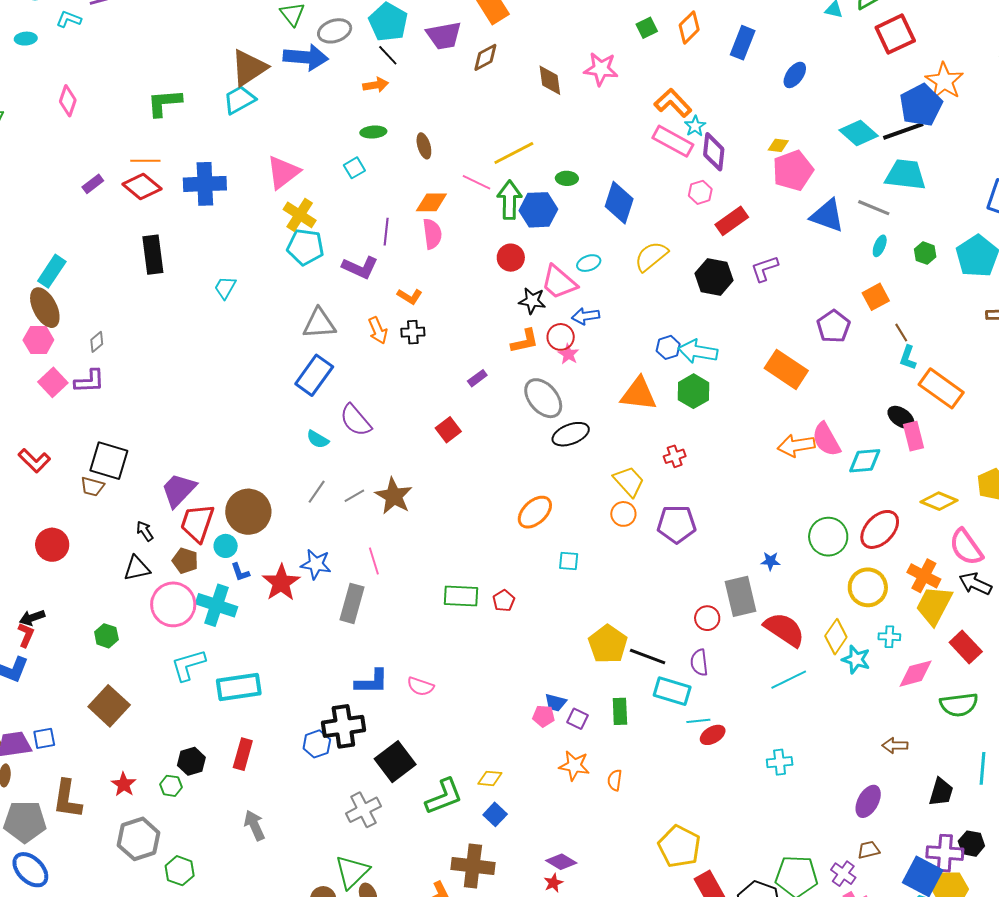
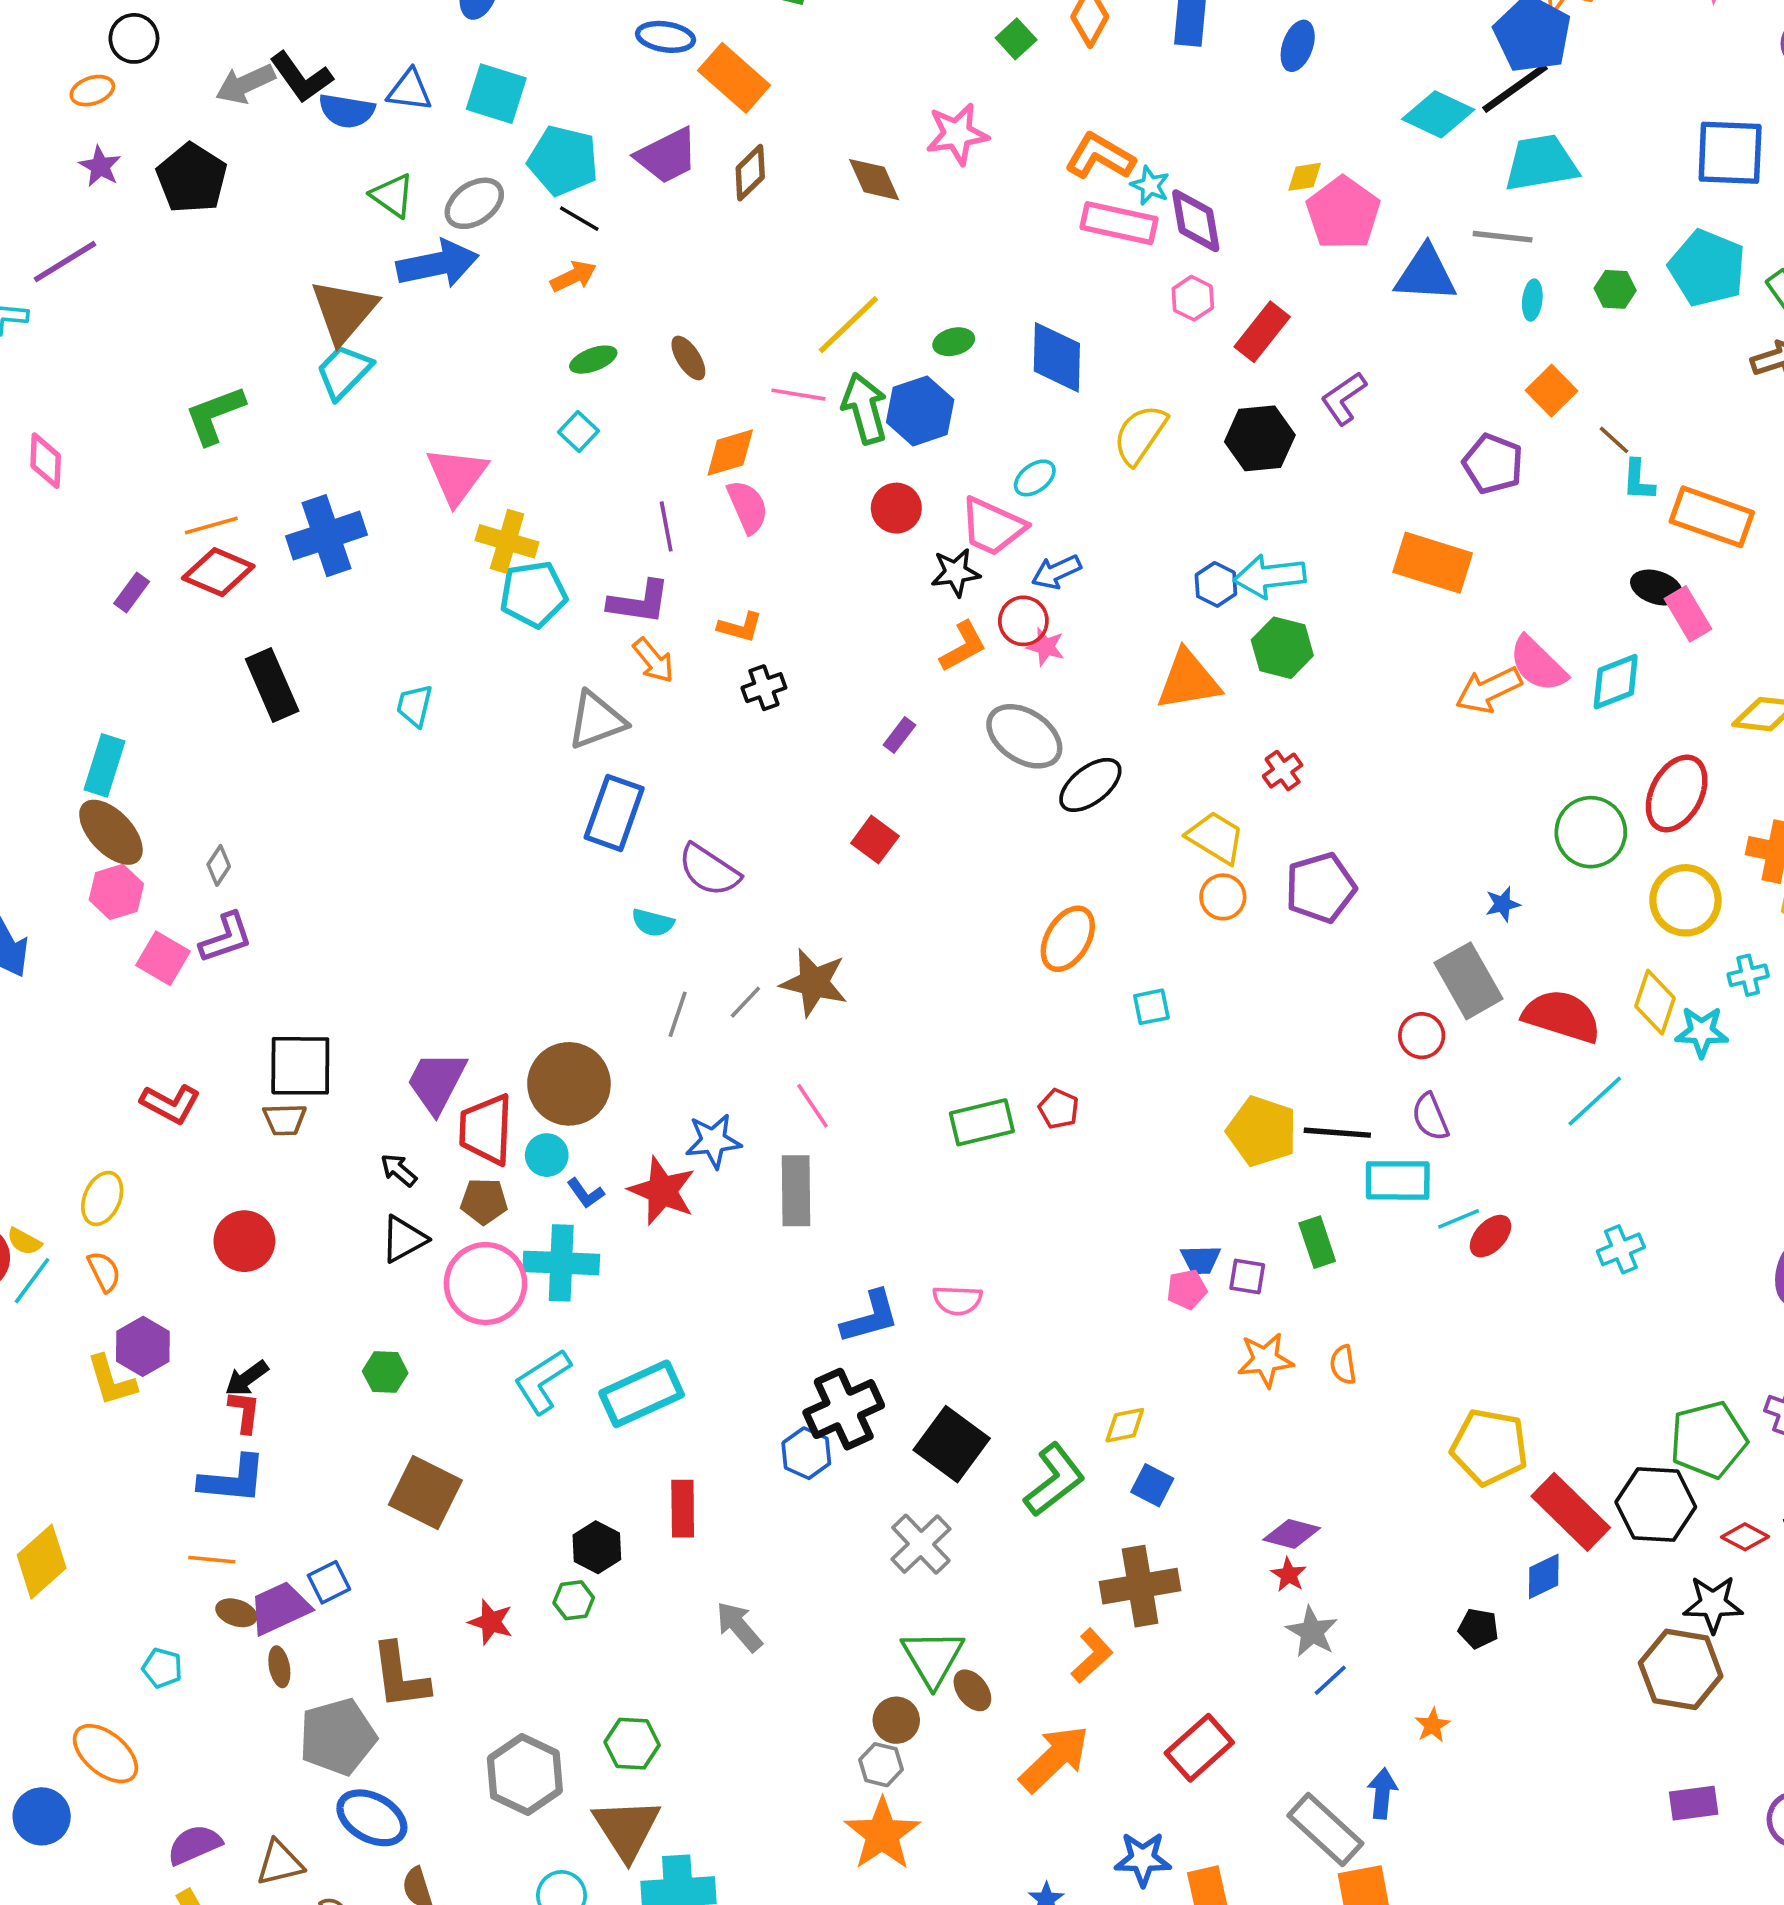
orange arrow: (378, 330) -> (653, 660), moved
gray hexagon: (139, 839) -> (525, 1775), moved

